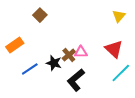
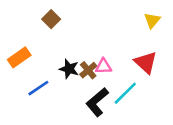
black star: (54, 63) -> (69, 69), moved
cyan line: (121, 73) -> (125, 93), moved

